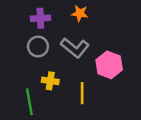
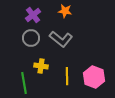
purple cross: (40, 18) -> (33, 15), turned -35
pink hexagon: (109, 65) -> (94, 77), moved

